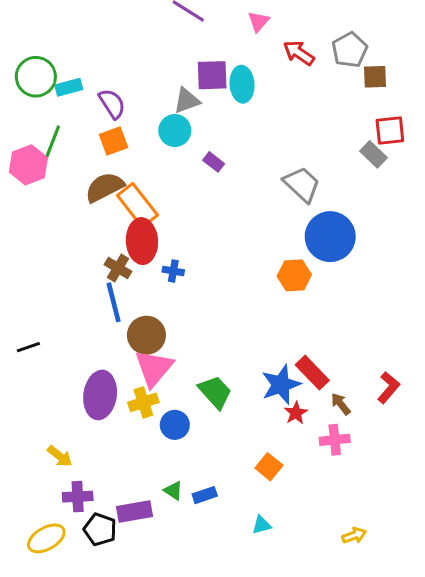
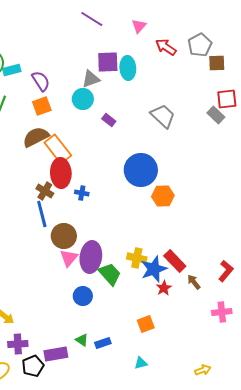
gray trapezoid: (302, 184) -> (163, 116), moved
blue circle: (330, 237) -> (141, 170), moved
pink triangle: (154, 368) -> (69, 258), size x0.7
purple ellipse: (100, 395) -> (91, 257), moved
yellow cross: (143, 402) -> (137, 258), moved, turned 30
pink cross: (335, 440) -> (222, 312), moved
orange square: (269, 467) -> (146, 324), turned 30
black pentagon: (100, 529) -> (33, 366), turned 30

